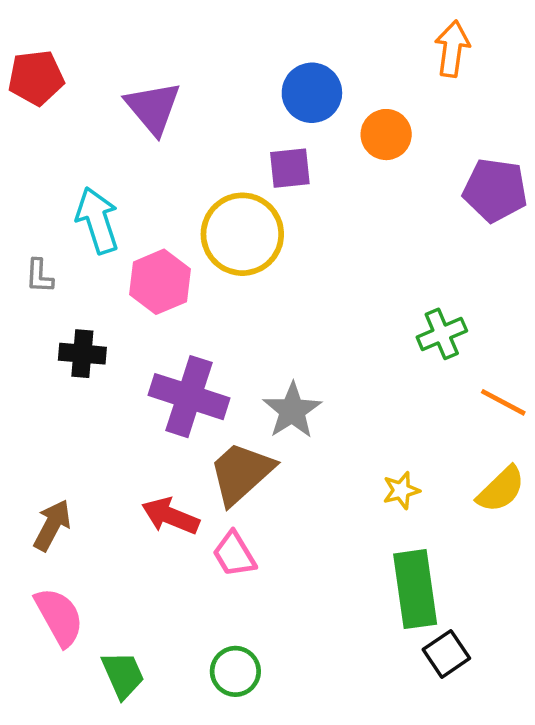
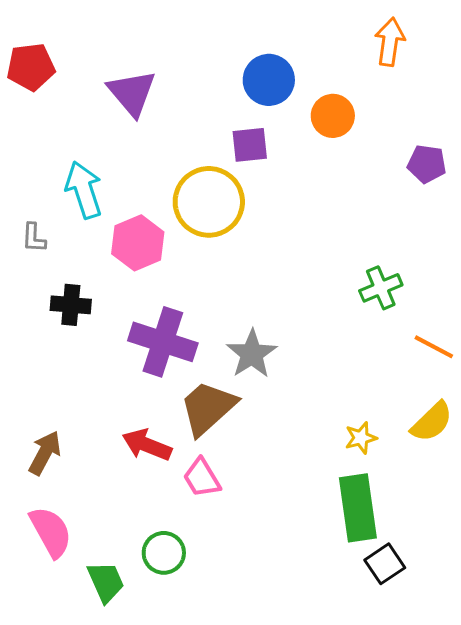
purple pentagon: (495, 190) -> (427, 164), size x0.7
yellow star: (401, 490) -> (361, 438), moved
green circle: (235, 671) -> (164, 553), moved

